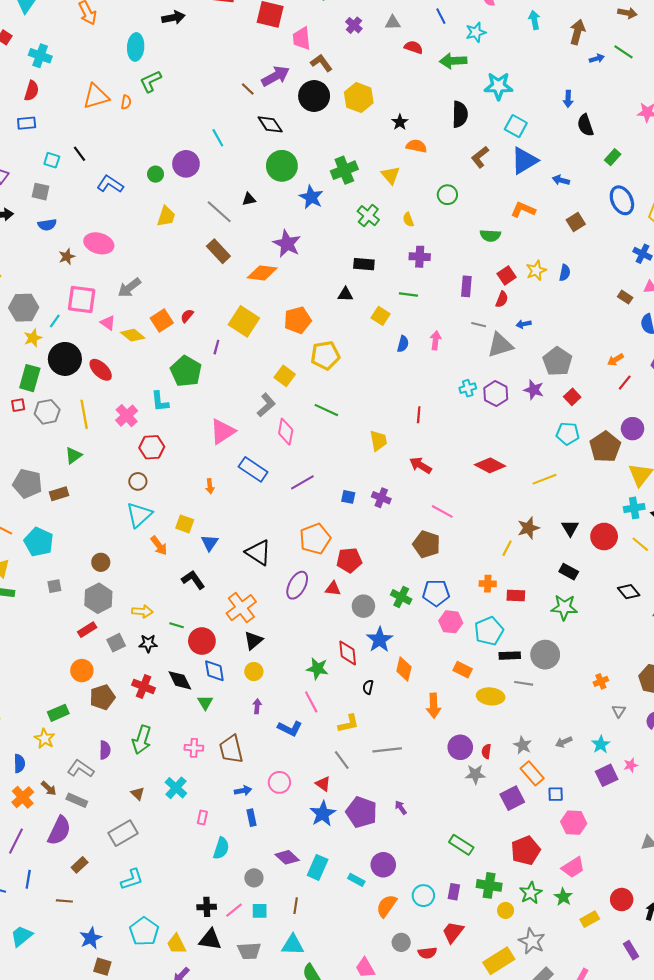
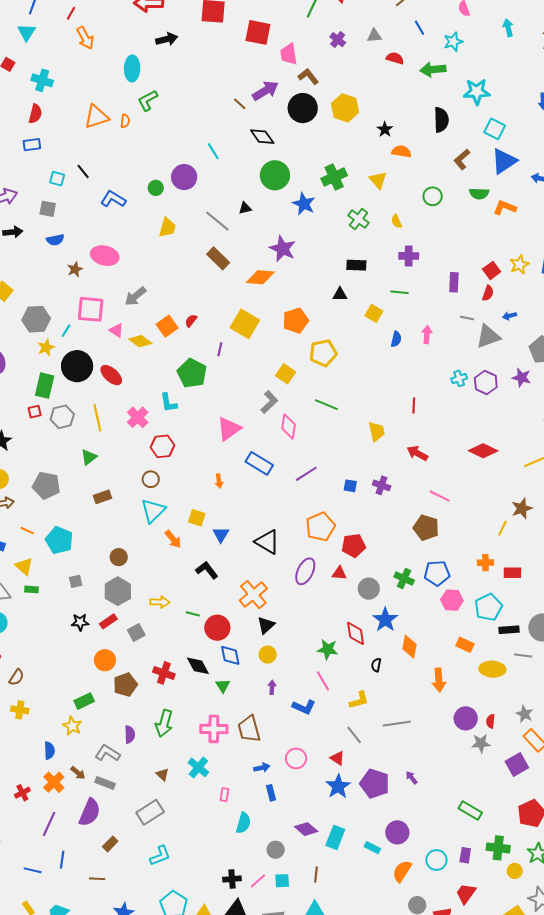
green semicircle: (490, 236) -> (479, 194), moved
brown rectangle: (59, 494) -> (102, 497), moved
black star: (148, 643) -> (80, 622), moved
pink cross: (194, 748) -> (214, 729), size x1.5

